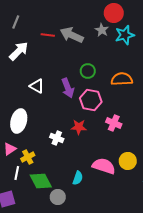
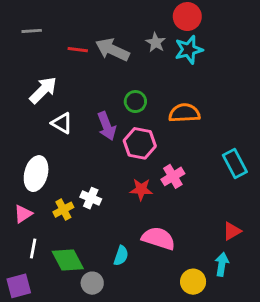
red circle: (114, 13) -> (187, 17), moved
gray line: (16, 22) -> (32, 31), turned 64
white arrow: (19, 51) -> (43, 90), moved
pink cross: (114, 123) -> (173, 176), turned 35
red star: (79, 127) -> (141, 189), moved
yellow cross: (28, 157) -> (63, 210), moved
yellow circle: (128, 161) -> (193, 282), moved

